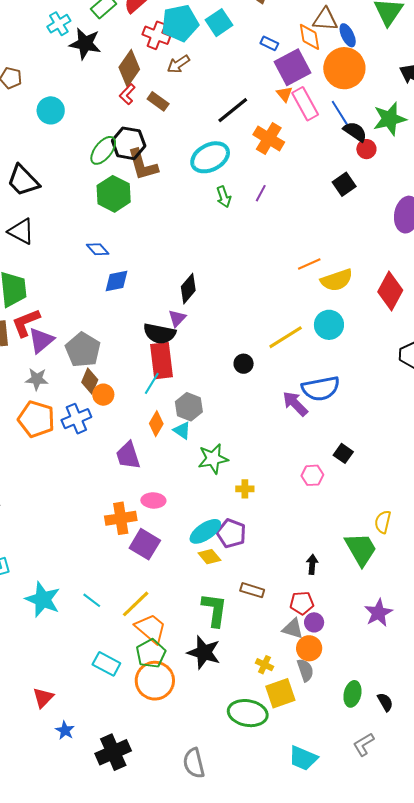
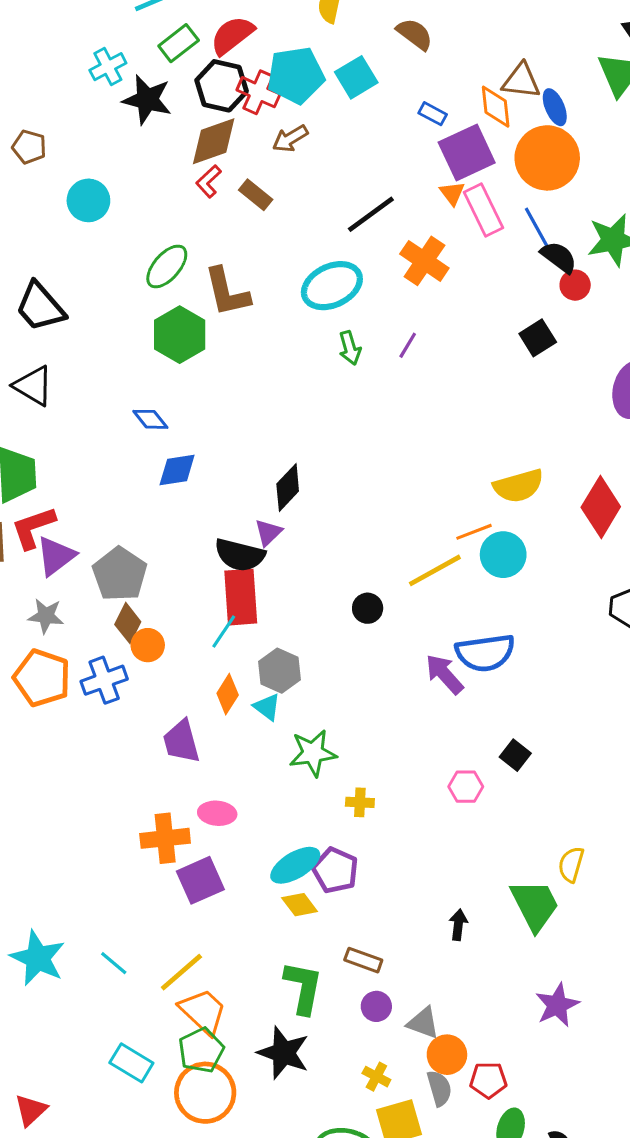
brown diamond: (129, 68) -> (214, 141), turned 33
black hexagon: (129, 143) -> (222, 86), moved
orange line: (309, 264) -> (474, 532), moved
purple square: (145, 544) -> (200, 880), turned 32
red pentagon: (302, 603) -> (488, 1080), moved
purple circle: (314, 622) -> (376, 1006), moved

